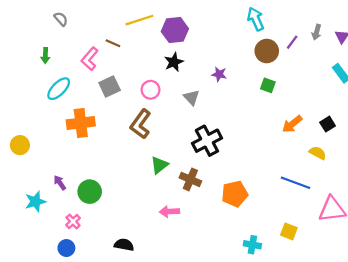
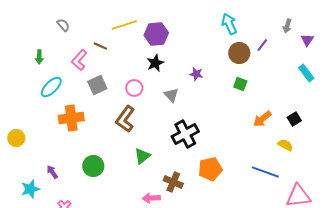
gray semicircle: (61, 19) -> (63, 25), moved
gray arrow: (317, 32) -> (287, 26), moved
brown cross: (190, 179) -> (173, 182), moved
green circle: (90, 192) -> (93, 166), moved
orange pentagon: (235, 194) -> (210, 169), moved

